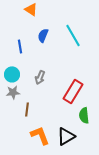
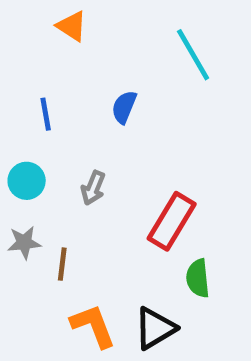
blue semicircle: (43, 35) -> (124, 107), moved
cyan line: (73, 35) -> (193, 55), moved
gray star: (13, 92) -> (24, 243), moved

